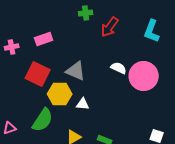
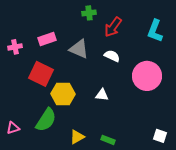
white semicircle: (119, 68) -> (112, 56), moved
gray triangle: (76, 71) -> (79, 49), moved
white triangle: (83, 104) -> (102, 95), moved

